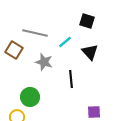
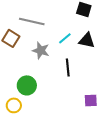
cyan line: (65, 42) -> (65, 38), moved
black triangle: (90, 52) -> (87, 40), turned -36

